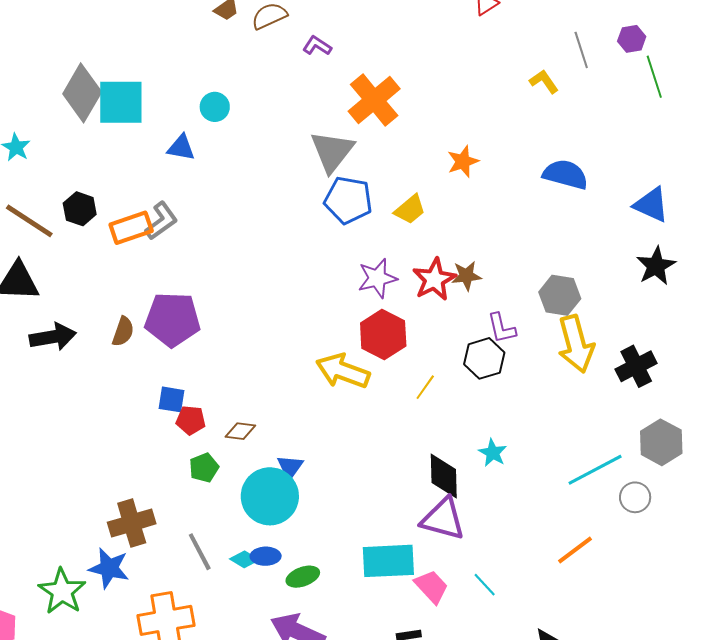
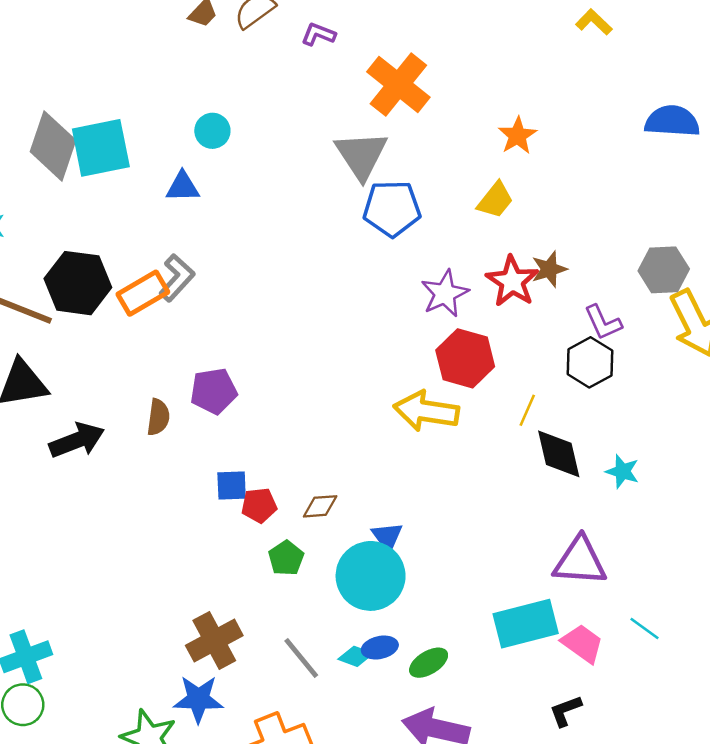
blue semicircle: (565, 174) -> (672, 121), moved
black hexagon: (80, 209) -> (78, 283), size x1.6
yellow trapezoid: (410, 209) -> (495, 200), moved
purple pentagon: (173, 319) -> (214, 391), size x0.7
black diamond: (444, 476) -> (559, 454), moved

